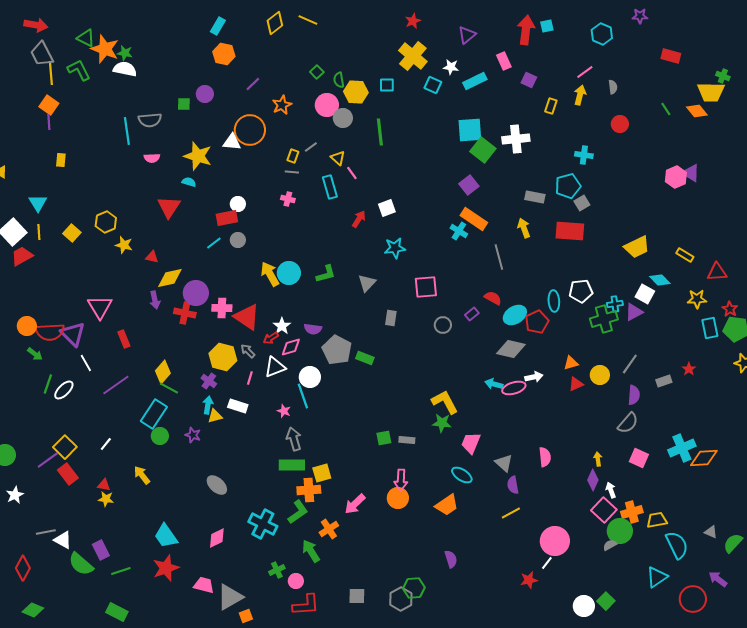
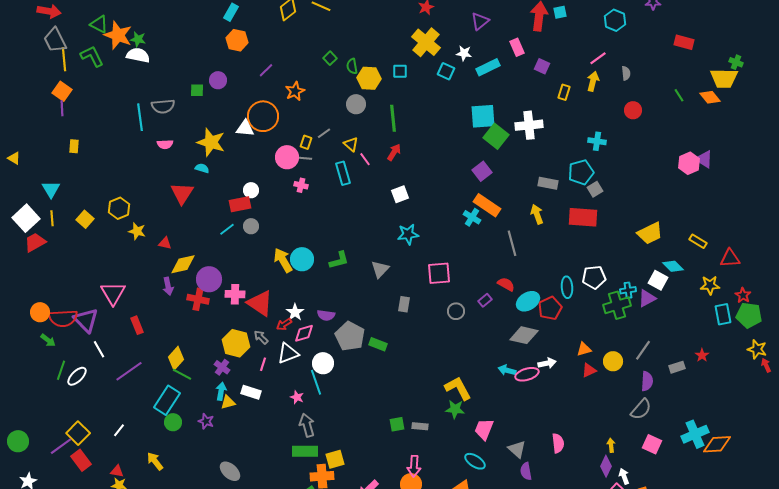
pink circle: (327, 105) -> (287, 157), moved
red arrow: (359, 219) -> (394, 152), moved

